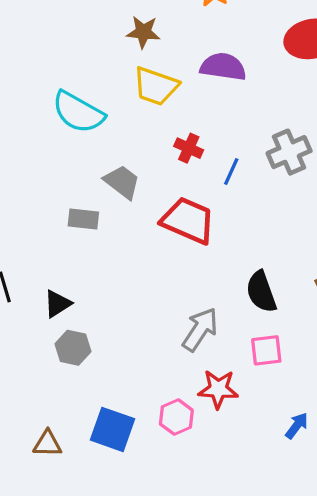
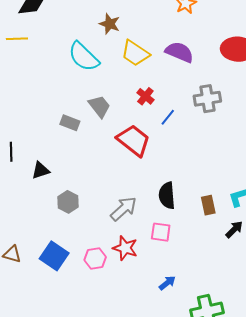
brown star: (143, 32) -> (110, 24), moved
gray cross: (289, 152) -> (207, 99), moved
gray hexagon: (73, 348) -> (68, 202), moved

